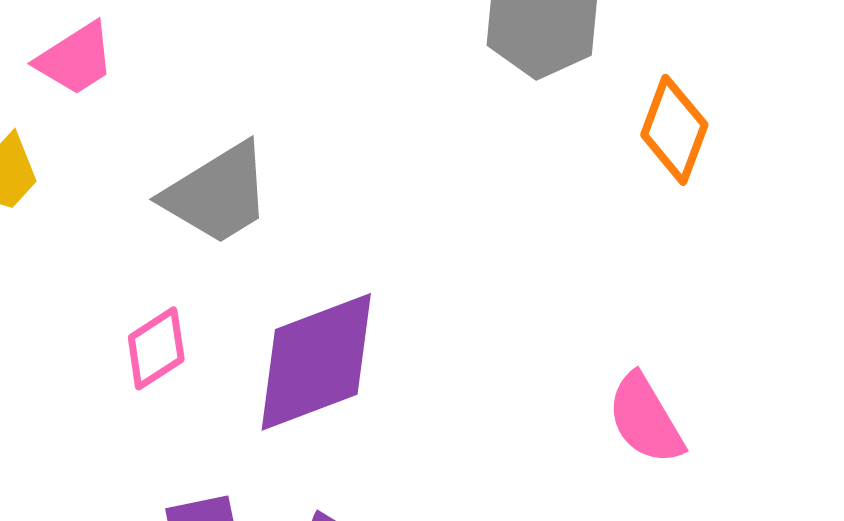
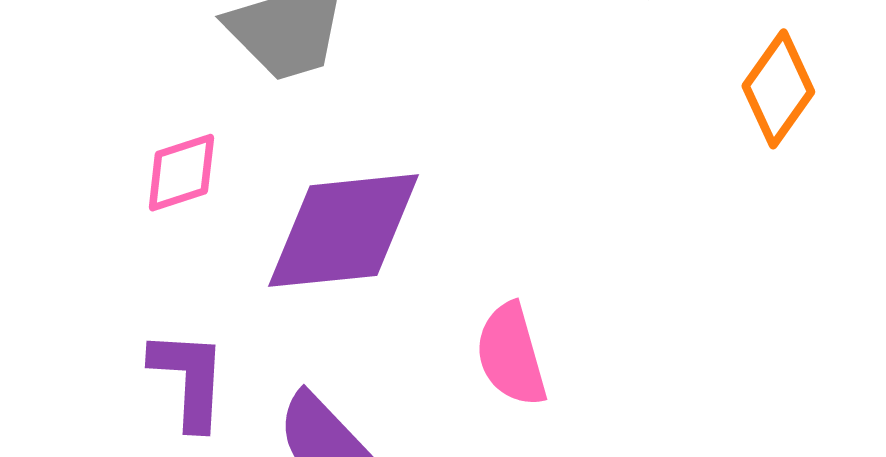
pink semicircle: (645, 419) -> (511, 355), moved

